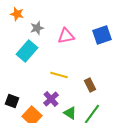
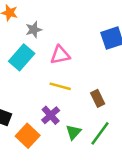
pink triangle: (66, 36) -> (60, 55), moved
green triangle: (70, 113) -> (73, 132), turned 40

